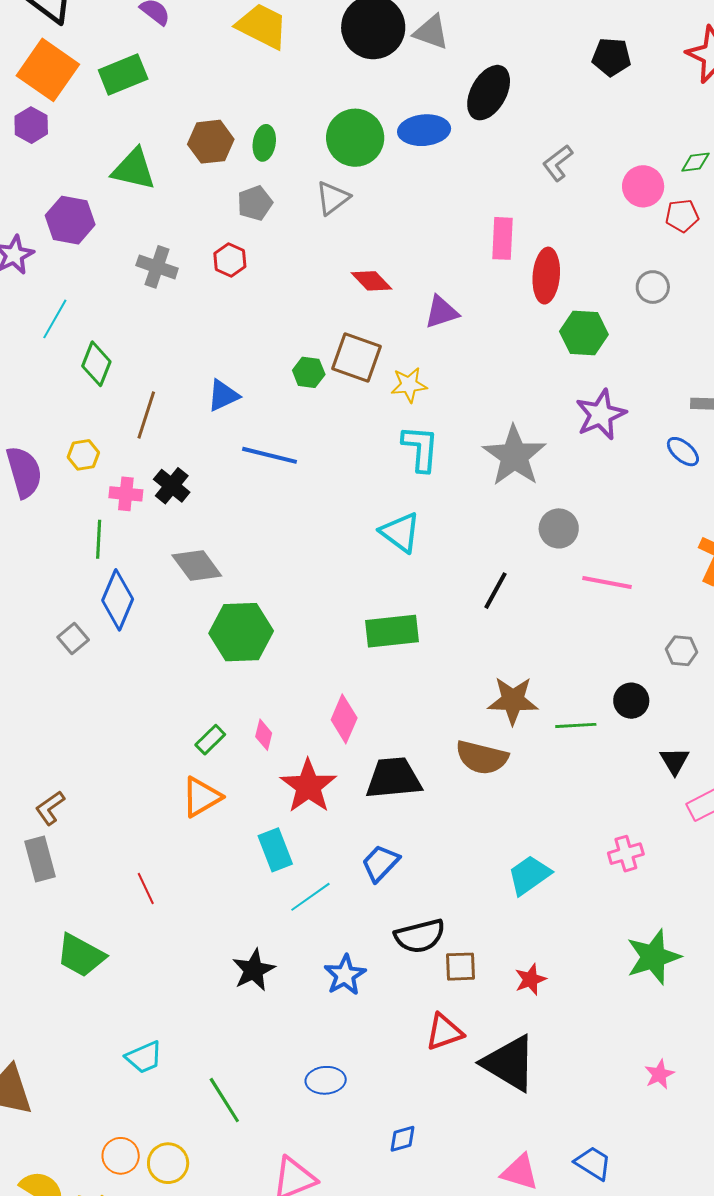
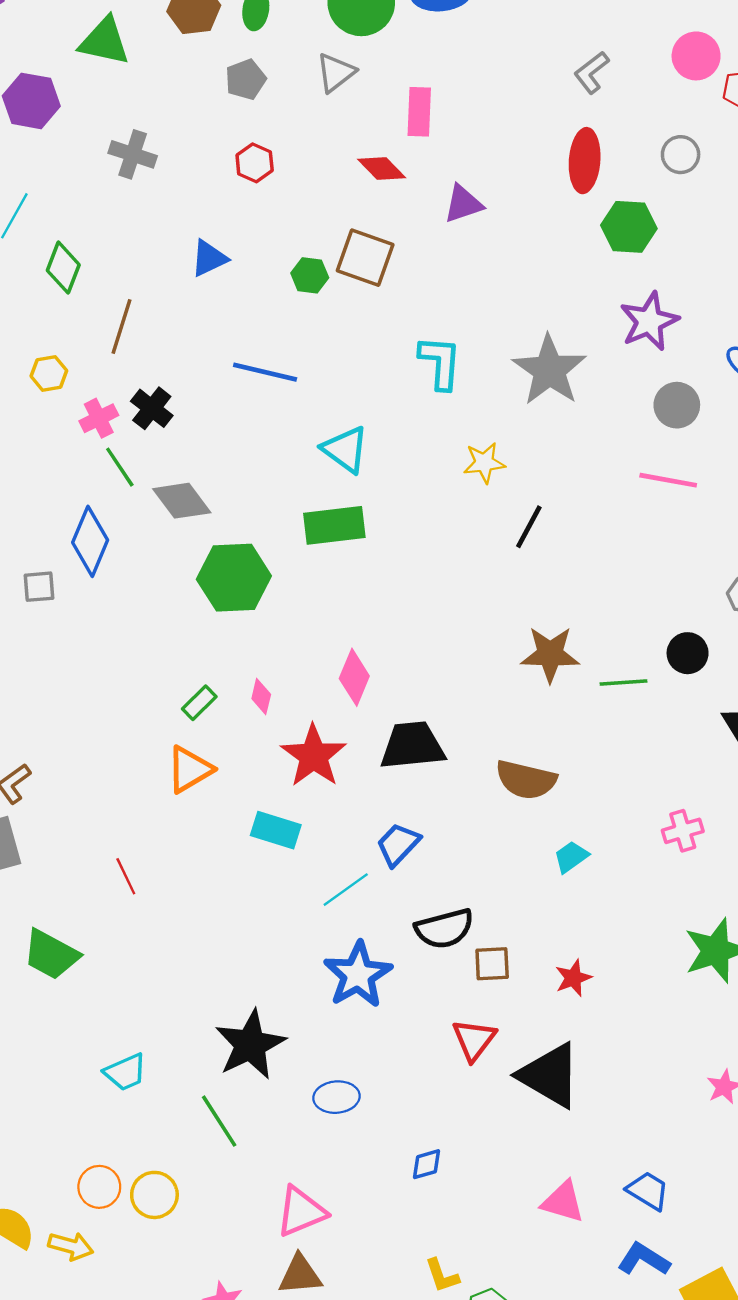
gray L-shape: (558, 163) -> (592, 72), moved
pink rectangle: (502, 238) -> (419, 112), moved
red hexagon: (230, 260) -> (255, 163), moved
gray circle: (653, 287) -> (681, 155), moved
yellow star: (409, 385) -> (484, 463), moved
blue triangle: (223, 396) -> (209, 258), moved
pink cross: (126, 494) -> (99, 418), turned -32
gray circle: (559, 528) -> (677, 405), moved
cyan triangle: (400, 532) -> (345, 449), moved
green line: (99, 539) -> (120, 467), moved, turned -36
pink line: (607, 582) -> (668, 480), moved
green rectangle: (392, 631) -> (334, 525), moved
gray square: (73, 638) -> (39, 587), turned 36
brown semicircle: (482, 757) -> (526, 780), moved
cyan rectangle: (275, 850) -> (276, 830), turned -51
cyan trapezoid: (529, 875) -> (571, 857), size x0.7
cyan line: (310, 897) -> (346, 890), moved
black star: (254, 970) -> (250, 1045), moved, size x1.4
blue star: (345, 975) -> (358, 975), size x1.4
red triangle: (444, 1032) -> (474, 1040), turned -33

